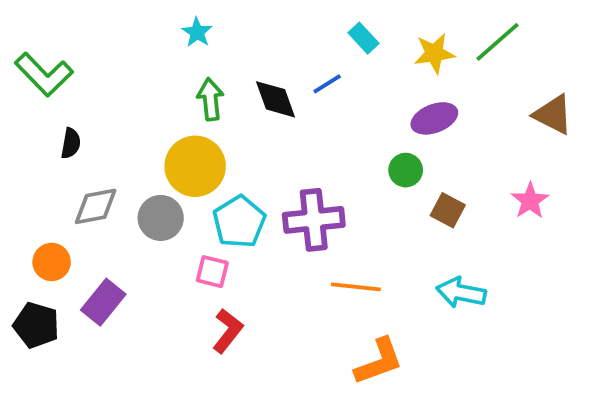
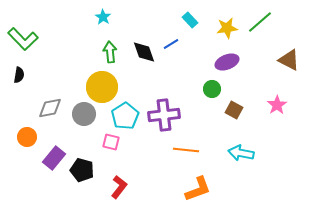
black semicircle: (71, 143) -> (19, 75), moved
black pentagon: (36, 325) -> (82, 170), moved
red L-shape: (228, 331) -> (119, 187), moved

